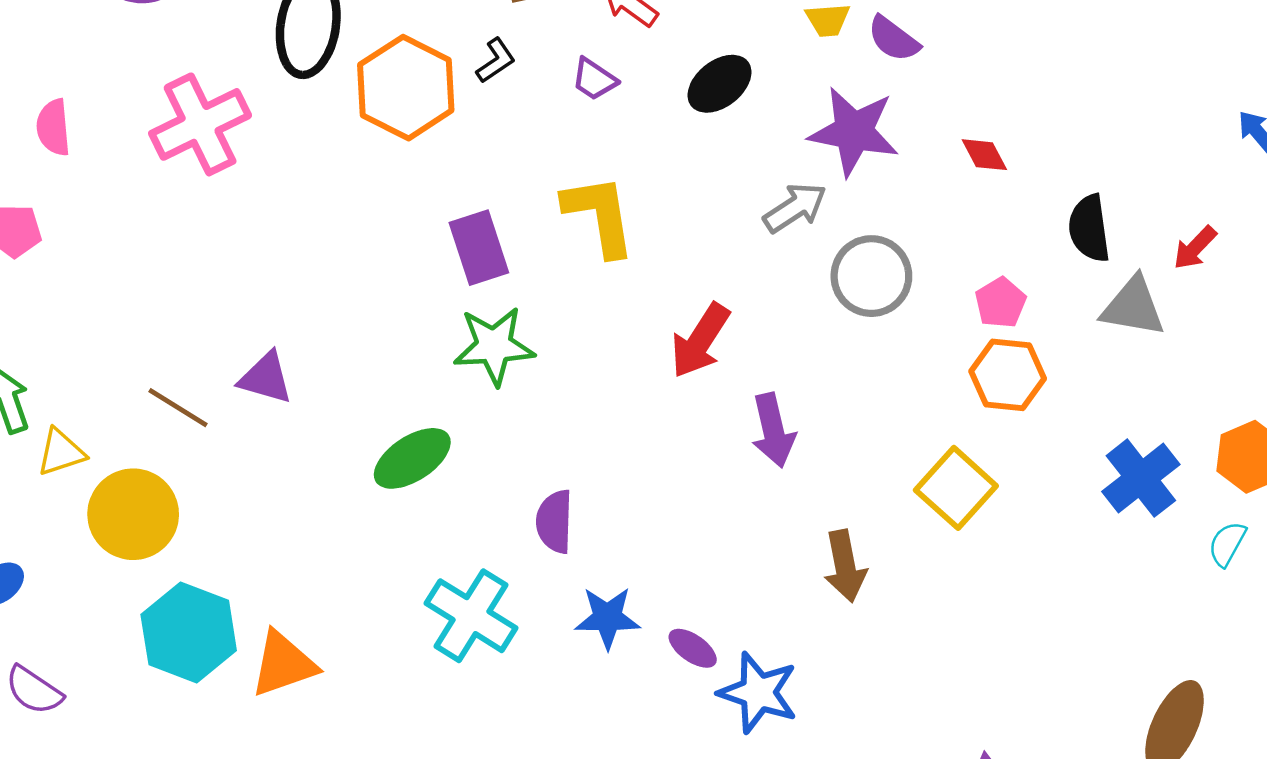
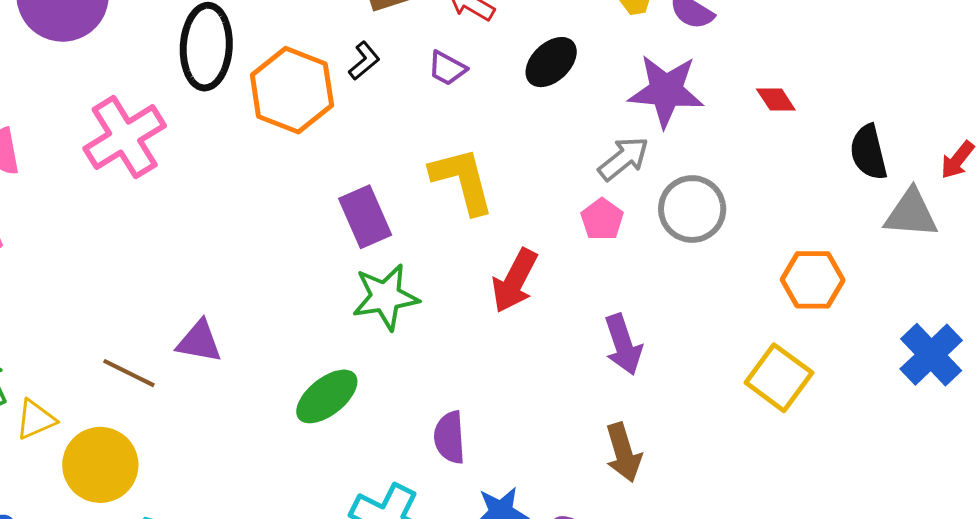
pink pentagon: (1001, 303) -> (602, 219), moved
red arrow: (700, 341) -> (515, 281), moved
brown arrow: (845, 566) -> (623, 453), moved

